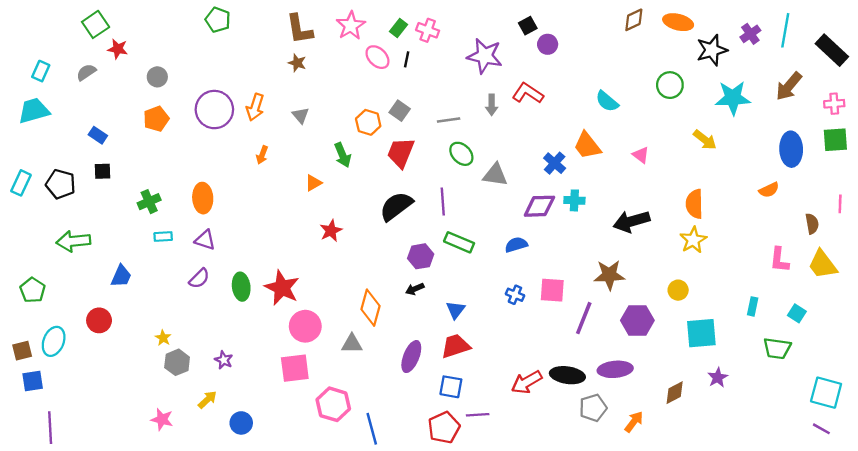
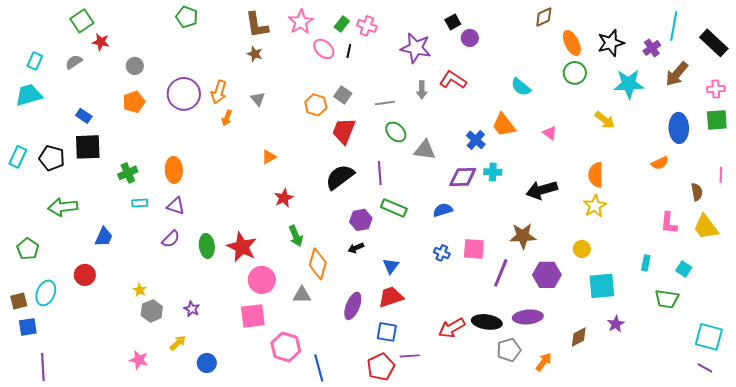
orange ellipse: (678, 22) -> (572, 43), moved, turned 50
purple cross: (750, 34) -> (652, 48), moved
orange arrow: (262, 155) -> (227, 118), moved
green arrow: (343, 155) -> (296, 236), moved
black square: (103, 171) -> (88, 147), size x1.8

